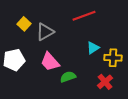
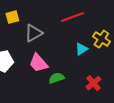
yellow square: (24, 24) -> (12, 17), moved, turned 32
yellow cross: (113, 58) -> (101, 39), moved, turned 30

